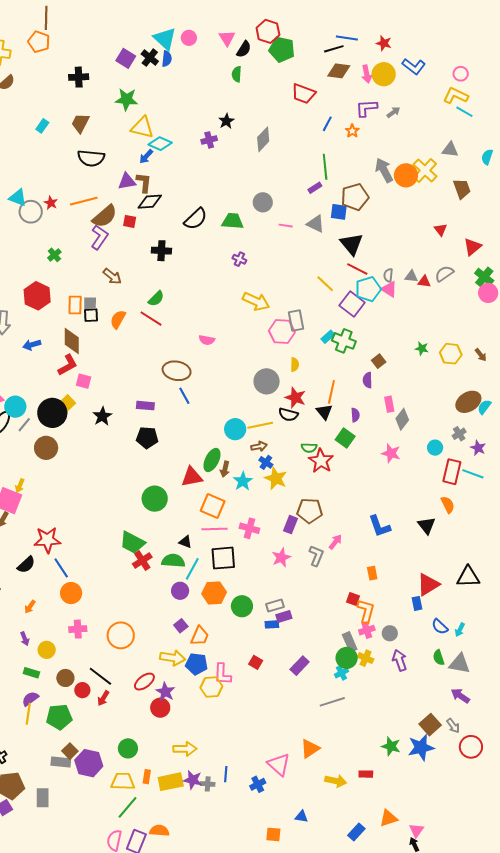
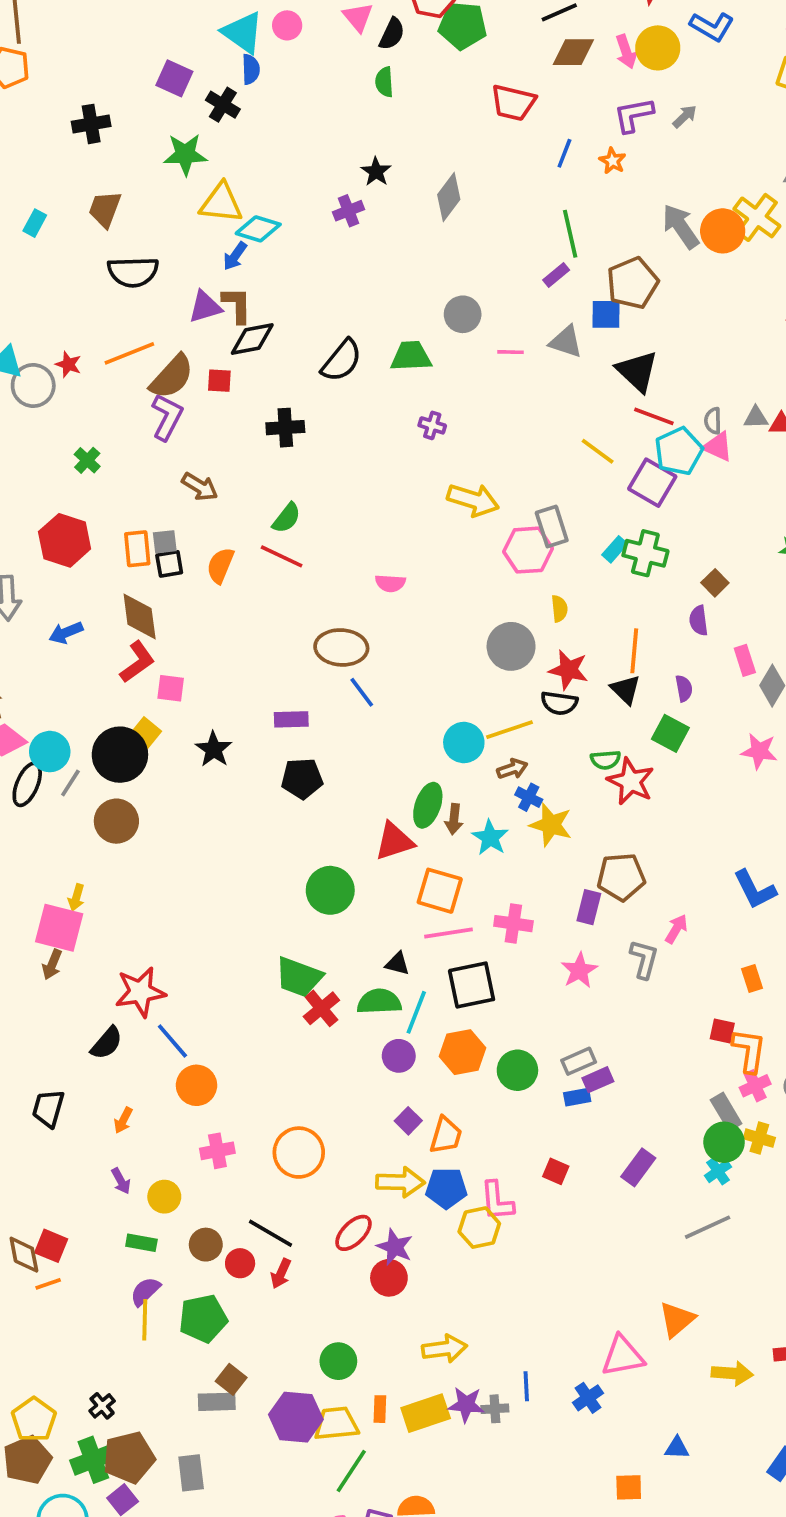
black cross: (150, 58) -> (223, 105), moved
purple hexagon: (89, 763) -> (296, 1417), moved
pink triangle: (279, 764) -> (623, 1356), turned -45

